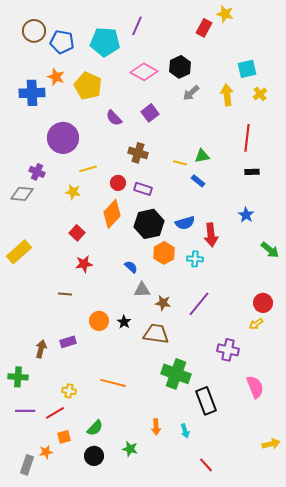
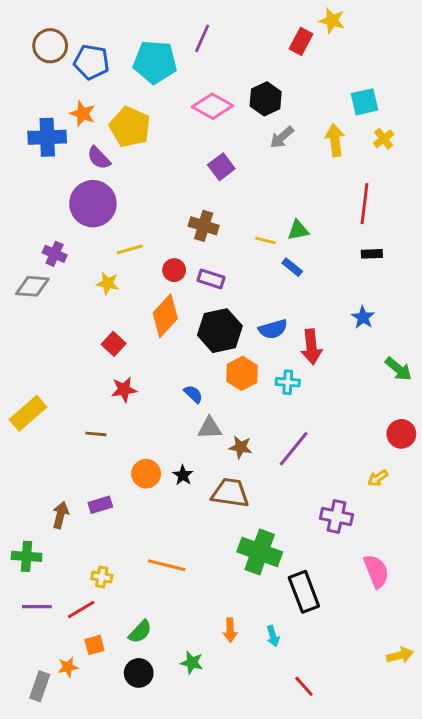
purple semicircle: (114, 118) -> (99, 158), moved
yellow rectangle: (19, 252) -> (28, 413), moved
red circle: (263, 303) -> (401, 434), moved

